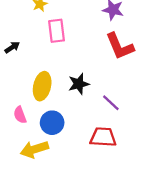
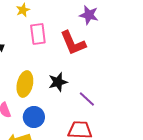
red L-shape: (120, 46) -> (73, 43), moved

